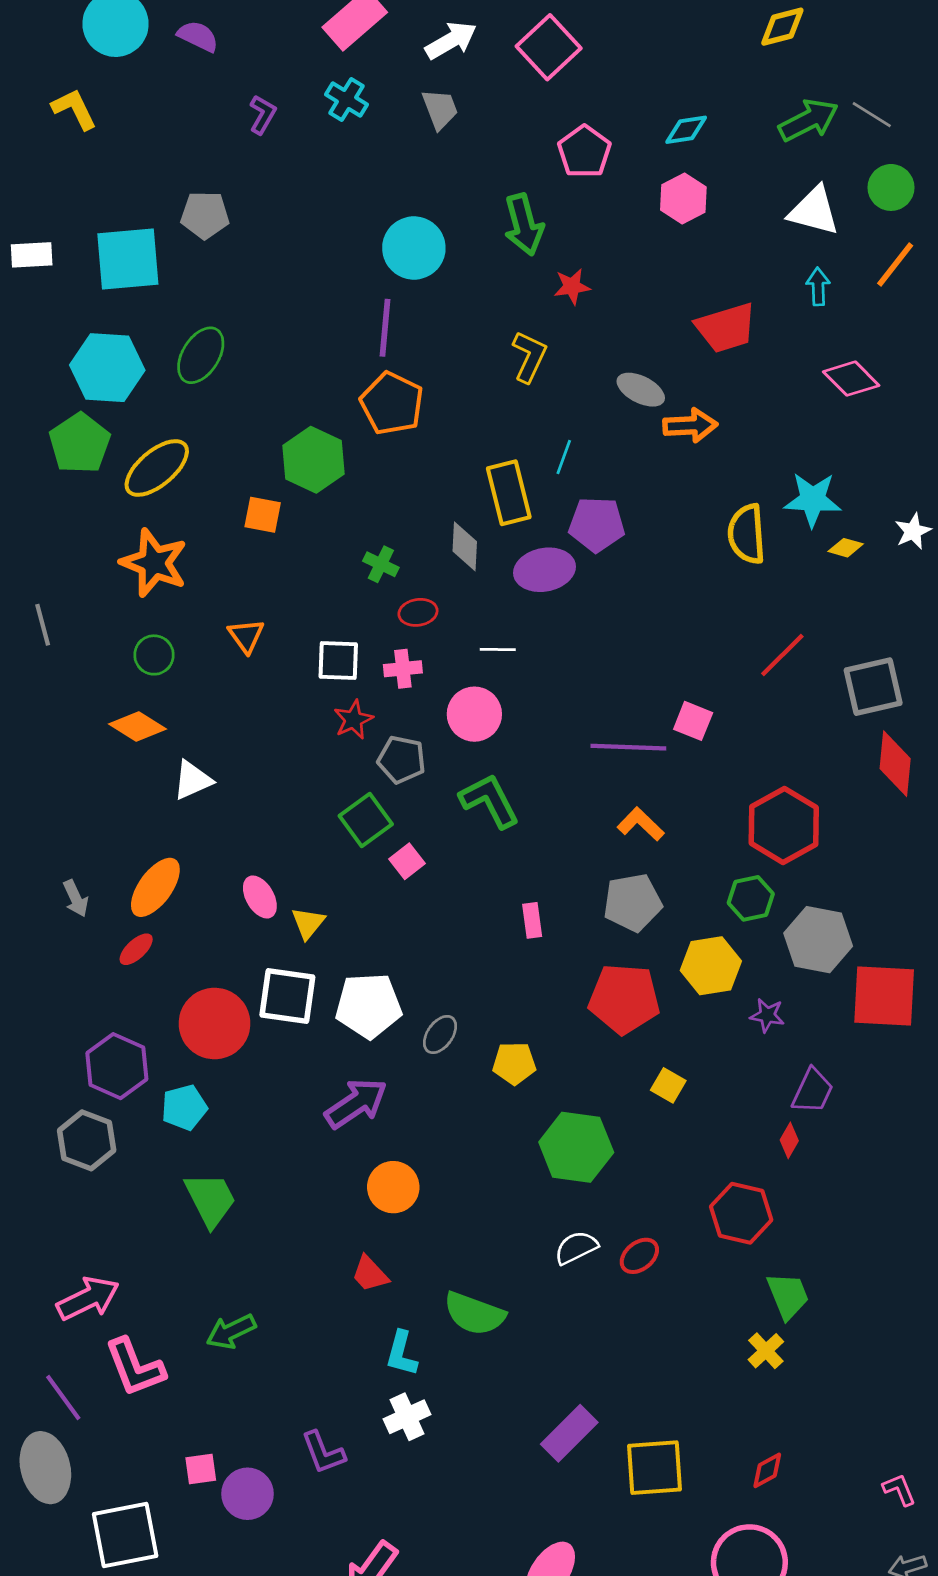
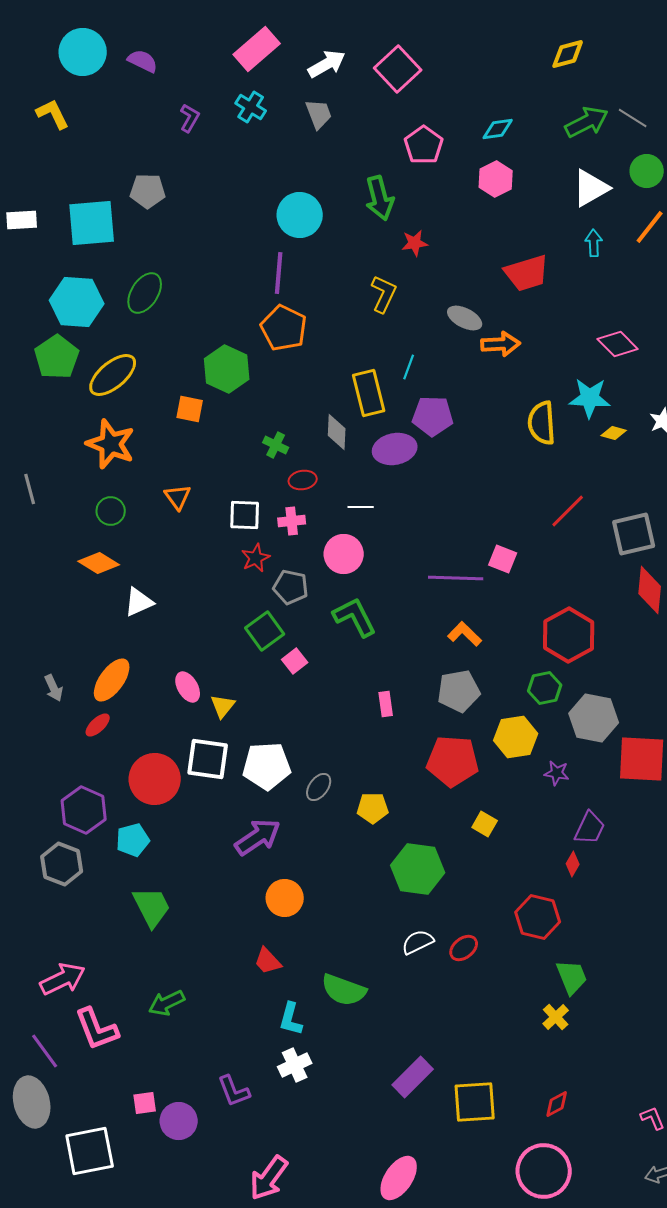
white triangle: (814, 211) -> (591, 188), turned -45
pink diamond: (851, 379) -> (618, 344), moved

